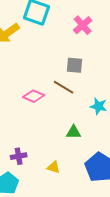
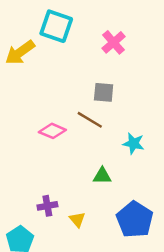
purple cross: (19, 156) -> (47, 206), moved
yellow triangle: (54, 167) -> (77, 220), turned 32

